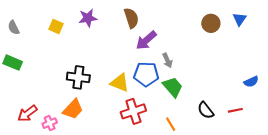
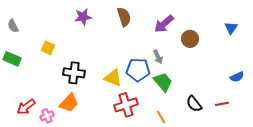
blue triangle: (240, 19) -> (231, 28), moved
brown circle: (211, 23) -> (190, 39), moved
yellow square: (56, 27) -> (48, 48), moved
purple arrow: (146, 40) -> (164, 24), moved

